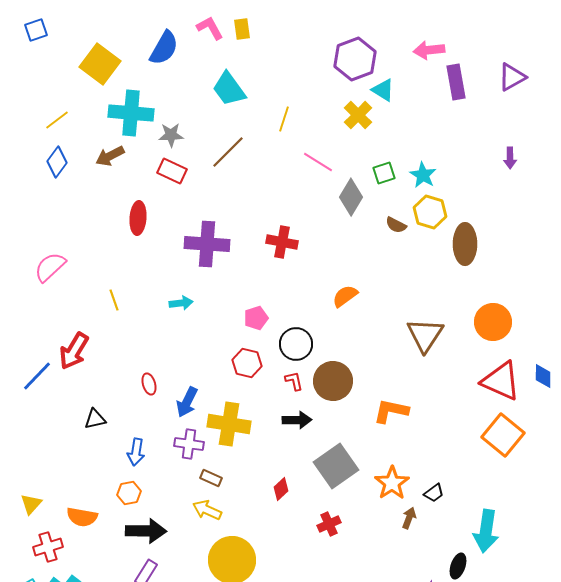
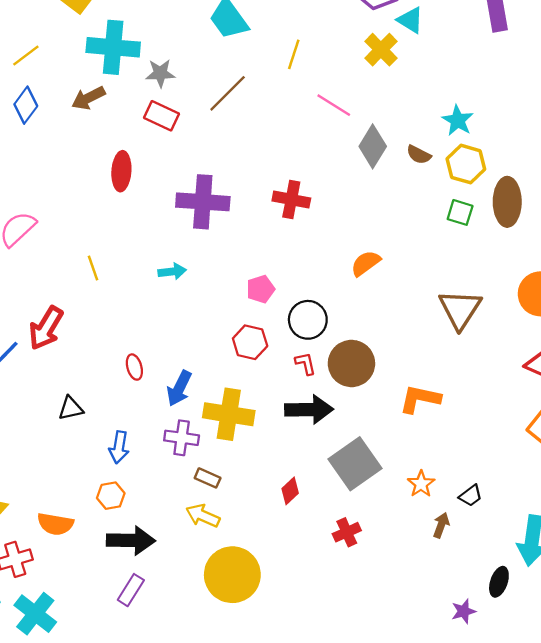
green square: (384, 173) -> (460, 212), moved, turned 35
brown semicircle: (396, 225) -> (419, 155), moved
black arrow: (297, 420) -> (309, 410), size x1.4
orange star: (392, 483) -> (421, 484), size x0.7

